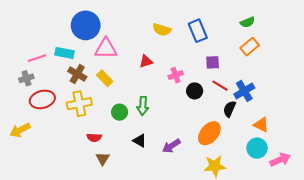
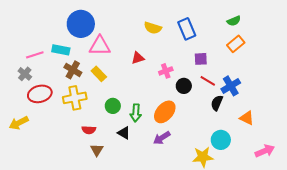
gray cross: (26, 78) -> (25, 74), turned -32
green arrow: (143, 106) -> (136, 113), moved
orange ellipse: (209, 133) -> (165, 112), moved
black triangle: (140, 141) -> (124, 133), moved
cyan circle: (257, 148) -> (221, 140), moved

